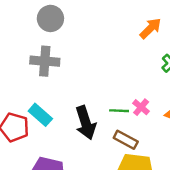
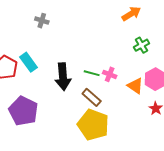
gray cross: (45, 61) -> (42, 21), size x0.6
pink cross: (141, 107) -> (110, 74), turned -32

